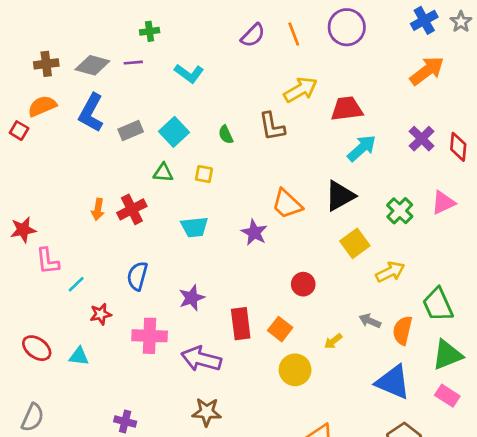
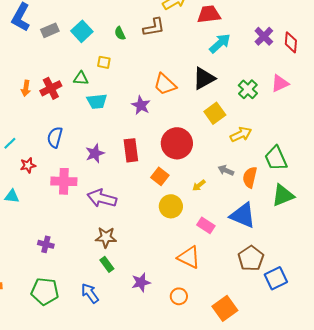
brown L-shape: (272, 126) -> (154, 27), turned -90
green triangle: (163, 173) -> (81, 78), moved
red circle: (303, 284) -> (177, 143), size x1.8
red rectangle: (241, 324) -> (131, 150), moved
pink rectangle: (447, 396) -> (206, 225), moved

